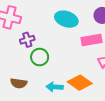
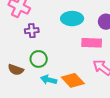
cyan ellipse: (66, 19) -> (72, 19), turned -30
green circle: (40, 57) -> (39, 59), moved

